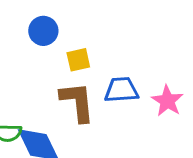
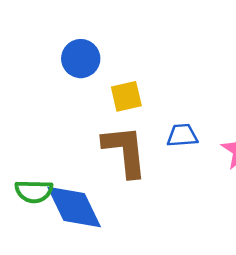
blue trapezoid: (121, 90) -> (182, 135), size x0.7

